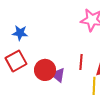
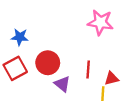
red circle: (45, 70) -> (48, 63), moved

